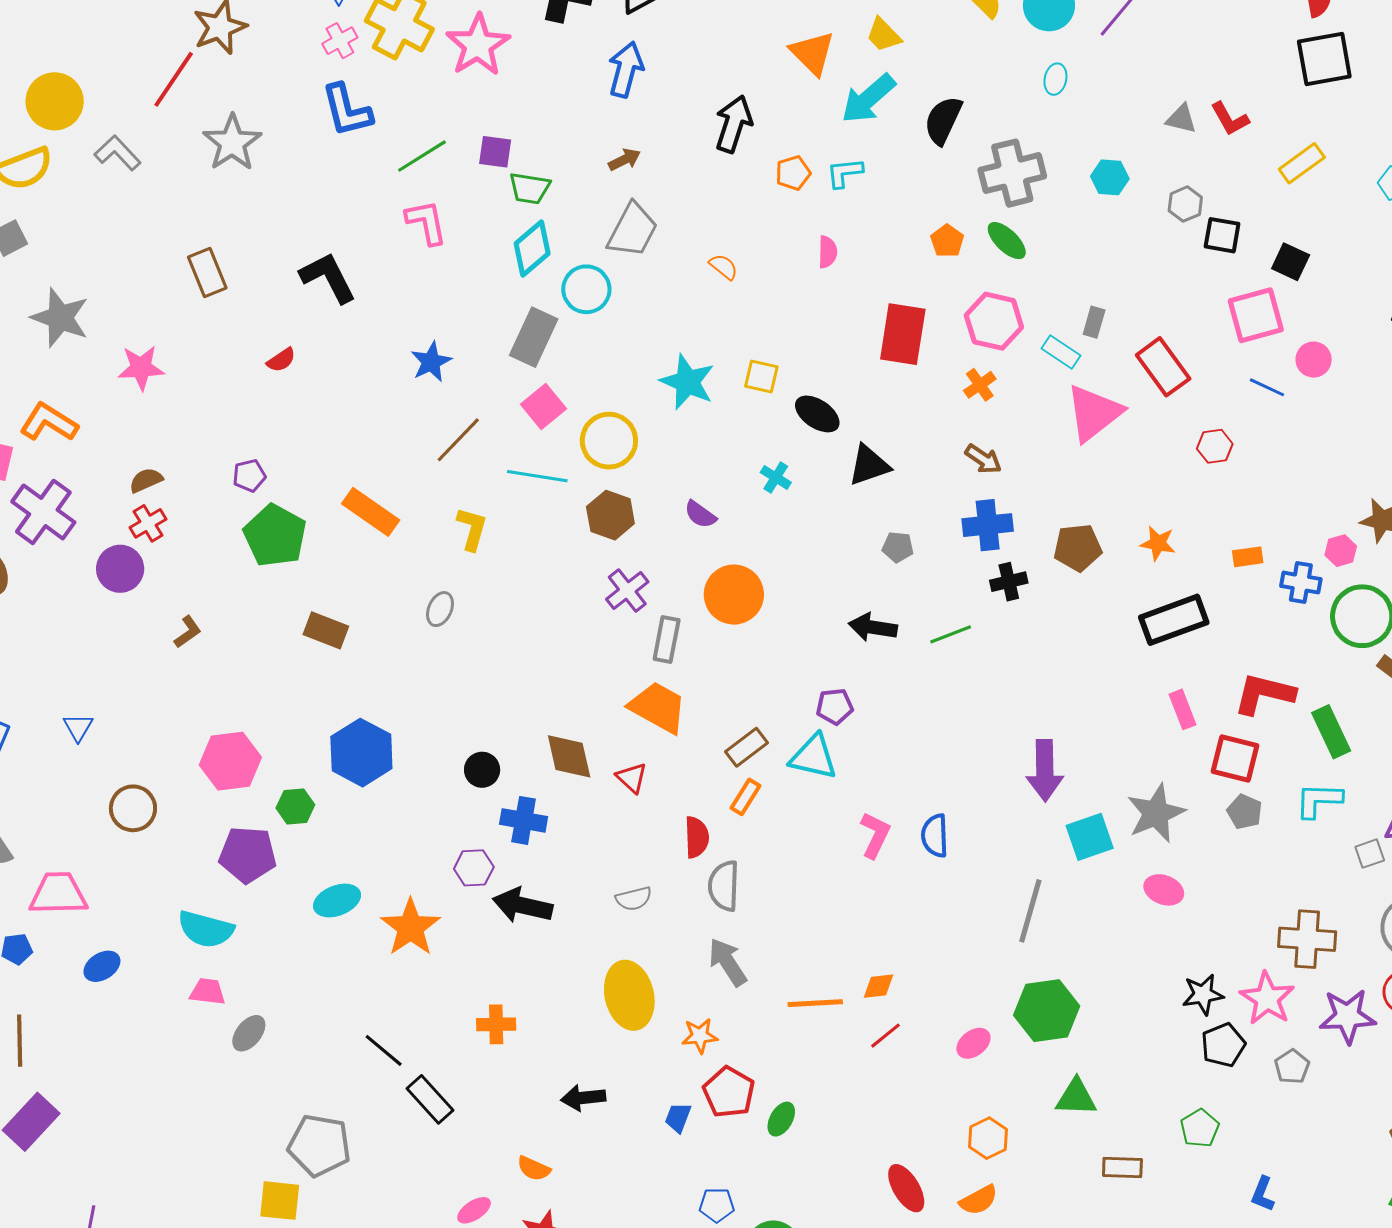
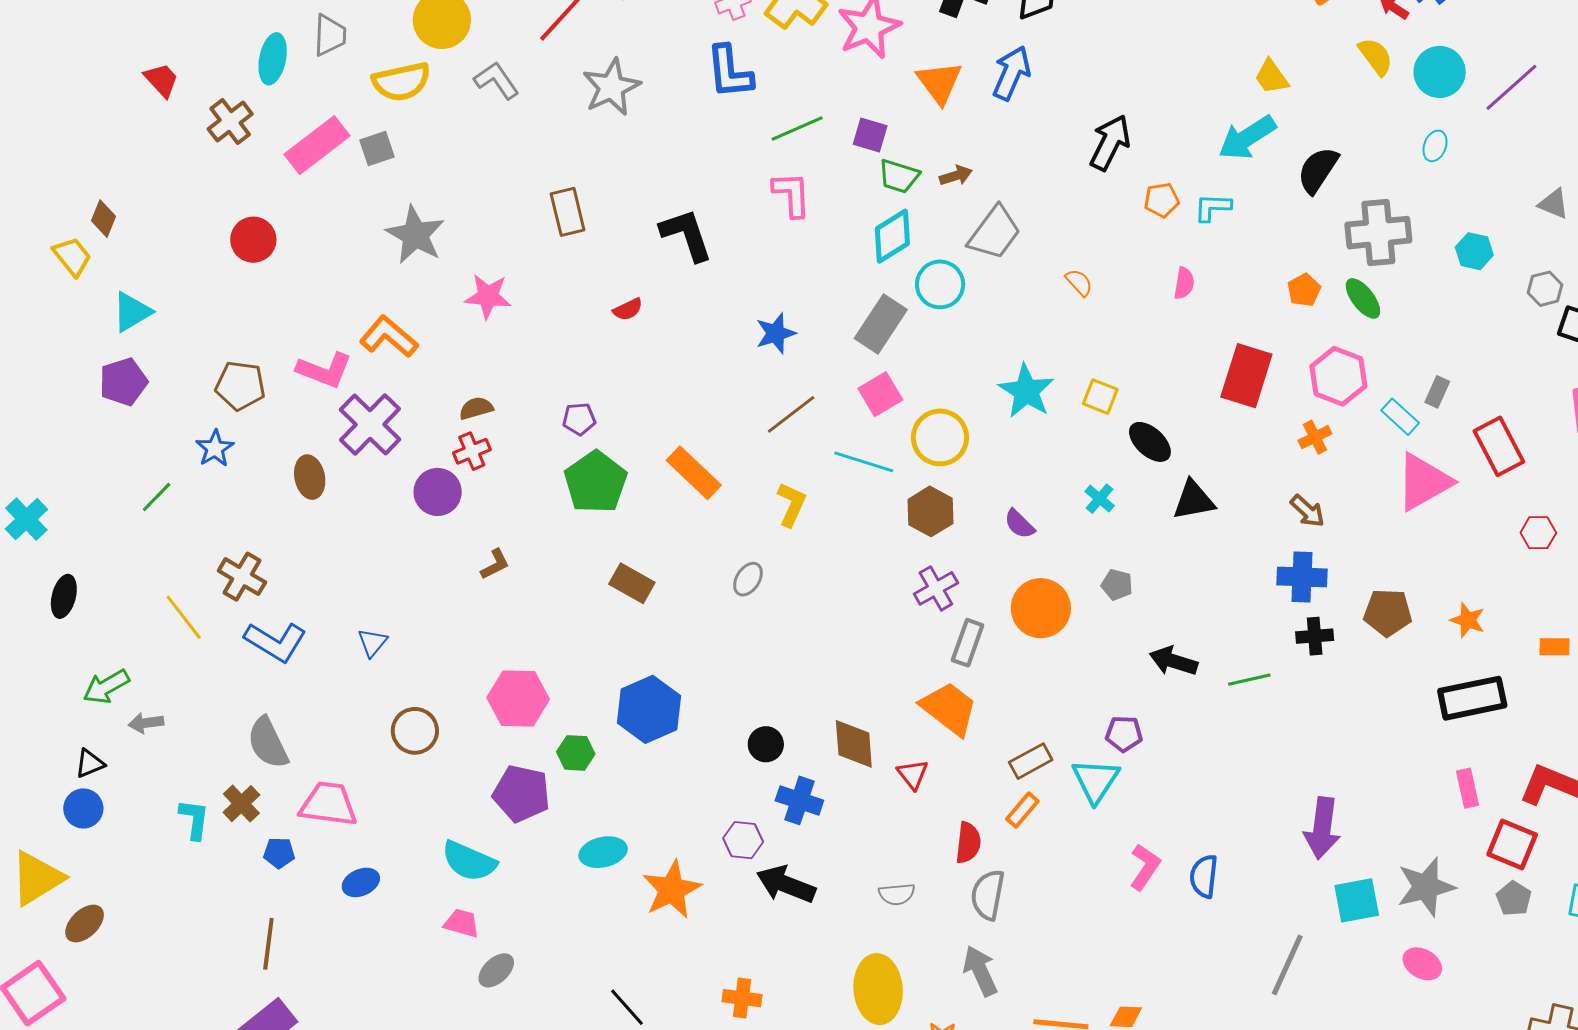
orange triangle: (812, 53) -> (939, 82), moved
brown arrow: (624, 160) -> (956, 176), moved
gray pentagon: (898, 547) -> (1117, 585), moved
cyan triangle: (814, 757) -> (1096, 781), turned 42

